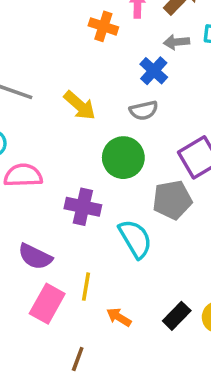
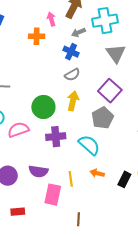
yellow arrow: (80, 105) -> (73, 101), moved, turned -102
green circle: (123, 158) -> (43, 107), moved
orange arrow: (119, 317) -> (97, 173), moved

